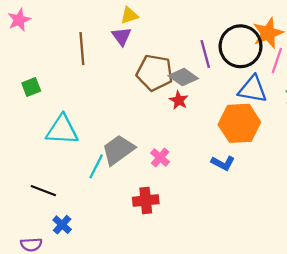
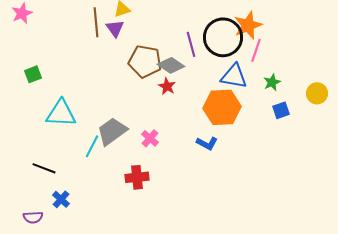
brown line: (82, 48) -> (96, 22), moved

